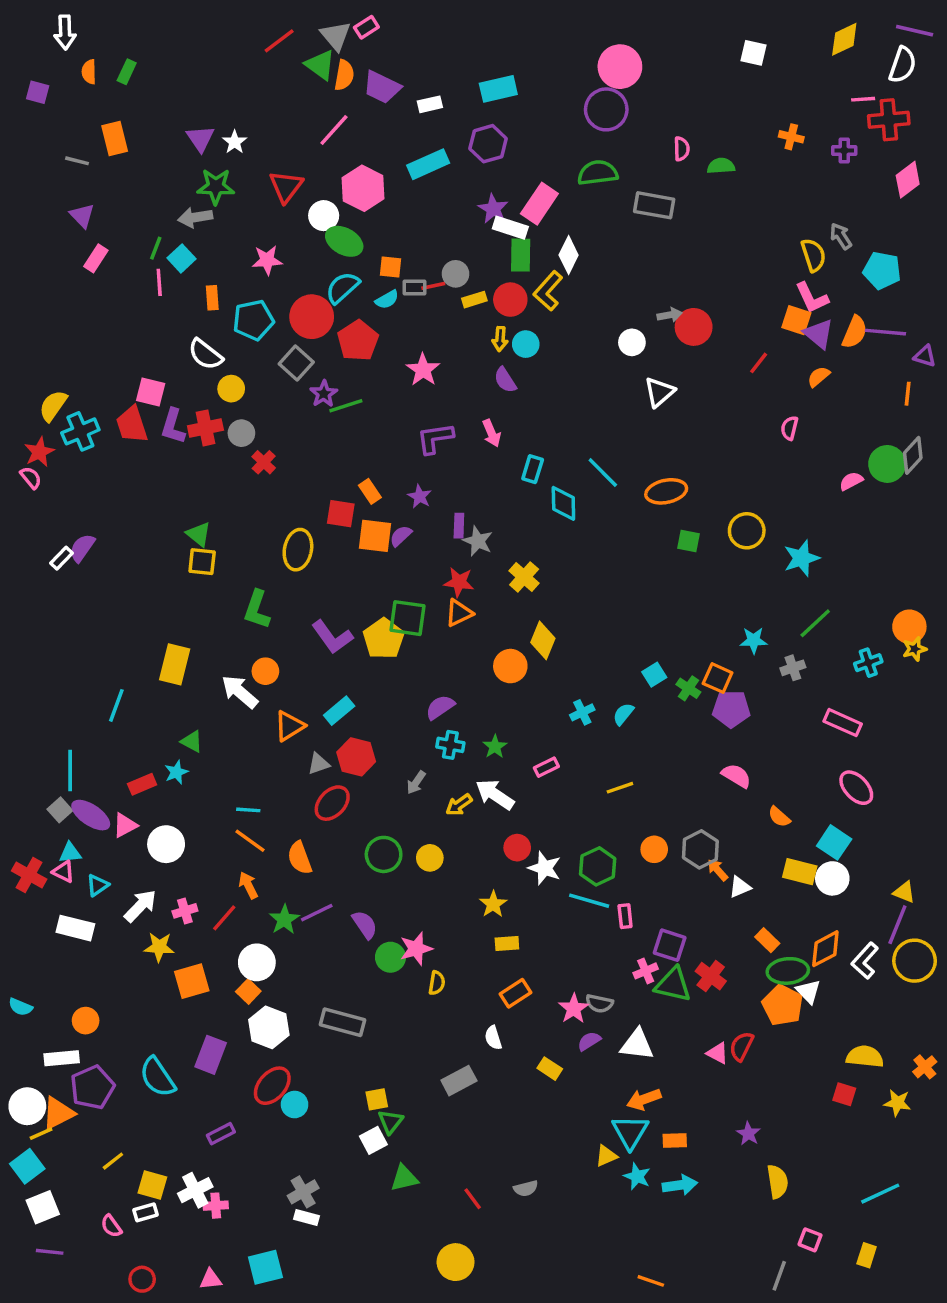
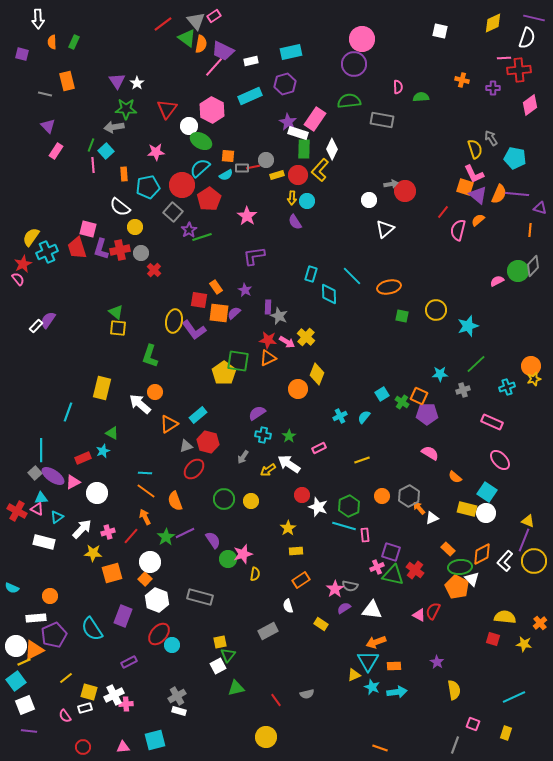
pink line: (334, 130) -> (214, 67), moved
pink semicircle: (789, 428) -> (458, 230), moved, size x1.5
pink arrow: (491, 433) -> (287, 342), moved, turned -35
purple L-shape: (332, 637) -> (194, 330), moved

